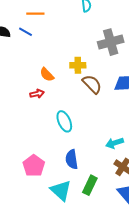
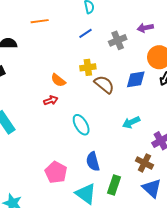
blue line: (26, 32) -> (86, 33), moved, turned -56
gray cross: (111, 42) -> (118, 40), size x0.7
cyan arrow: (115, 143) -> (131, 122), moved

